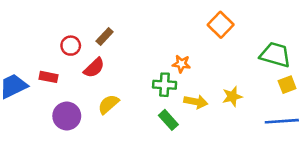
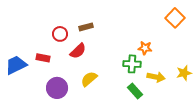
brown rectangle: (105, 36) -> (86, 27), turned 32

